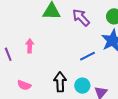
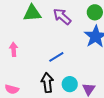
blue line: (87, 56) -> (56, 57), moved

